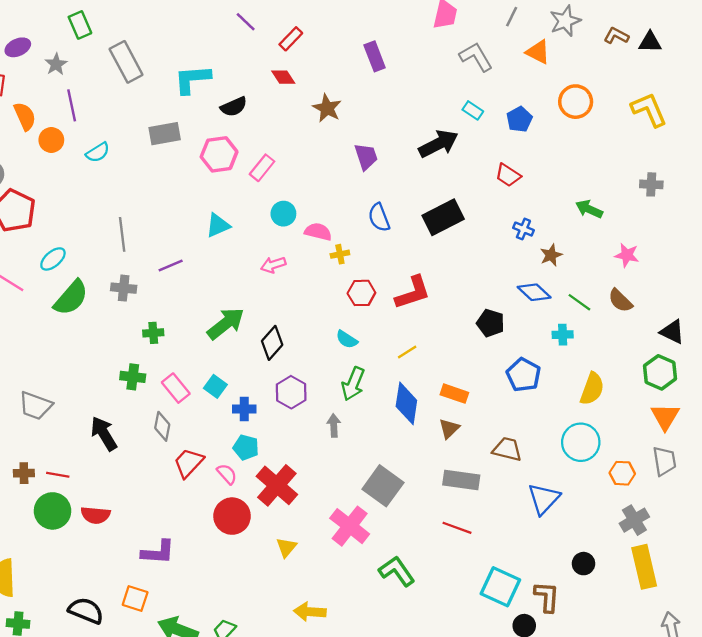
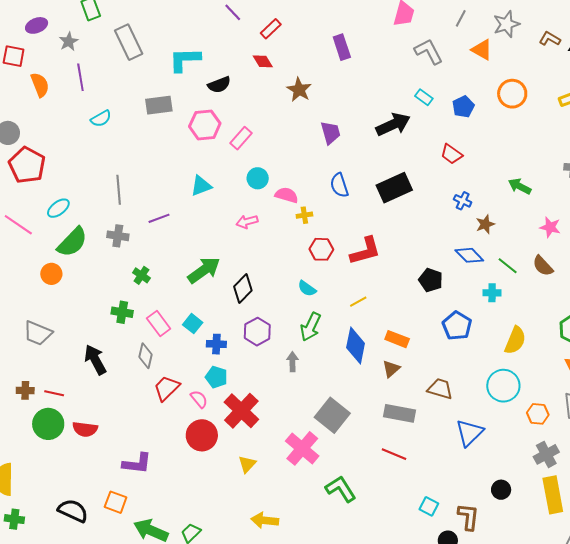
orange circle: (51, 140) -> (51, 274), moved
green cross: (153, 333) -> (141, 275), turned 36
cyan square: (500, 587) -> (429, 506), size x0.6

